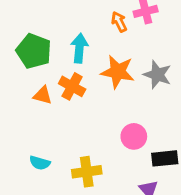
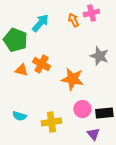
cyan arrow: (79, 48) -> (40, 23), moved, turned 36
orange star: (118, 72) -> (72, 79), moved
pink circle: (134, 136) -> (82, 109), moved

